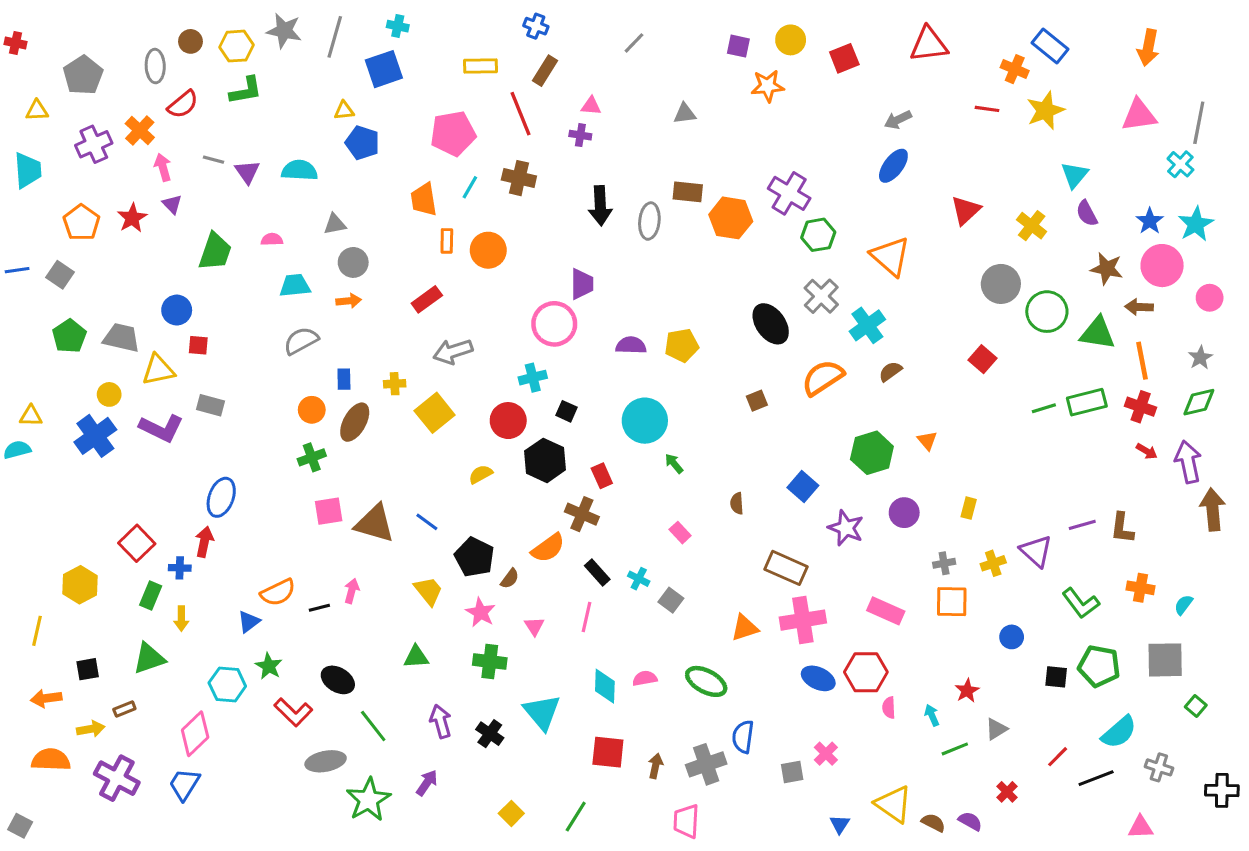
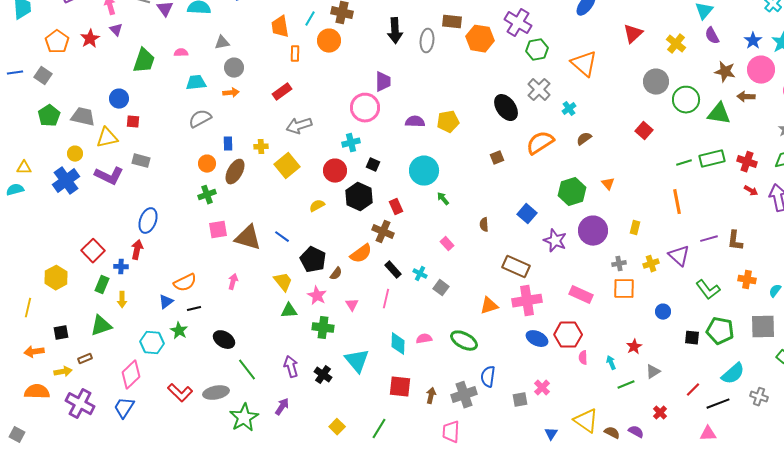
orange circle: (488, 250) -> (329, 41), moved
cyan cross: (867, 325) -> (569, 109), size x0.6
orange line: (1142, 361) -> (677, 202), moved
purple circle: (904, 513) -> (593, 231), size x1.5
black line: (319, 608) -> (194, 309), moved
green triangle: (416, 657) -> (289, 311), moved
red L-shape: (293, 712) -> (180, 393), moved
pink triangle: (1141, 827) -> (708, 434), moved

